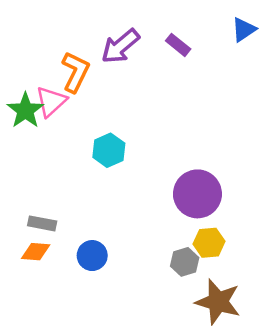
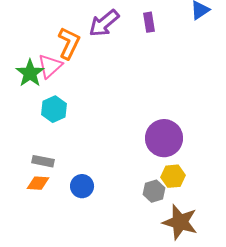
purple rectangle: (178, 45) -> (149, 22), turned 42
cyan hexagon: (109, 150) -> (54, 109), moved

